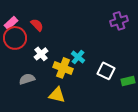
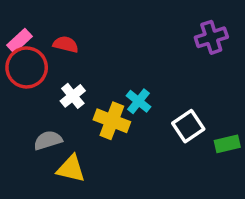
red semicircle: (37, 25) -> (66, 44), turned -32
white square: (106, 71) -> (188, 126), turned 30
yellow triangle: (57, 95) -> (71, 169), moved

